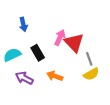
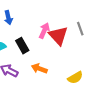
gray line: (89, 59) -> (80, 29), moved
yellow semicircle: (91, 74) -> (75, 78), moved

